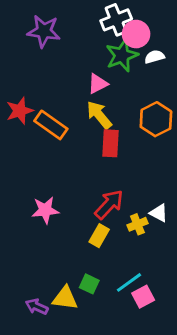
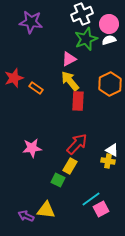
pink circle: (136, 34) -> (109, 24), moved
orange rectangle: (51, 125) -> (36, 88), size x0.6
yellow cross: (137, 224) -> (108, 161), moved, turned 32
green square: (89, 284) -> (58, 180), moved

